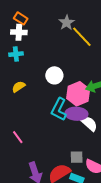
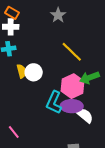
yellow line: (82, 37) -> (72, 52), moved
white circle: (54, 75) -> (34, 72), moved
yellow semicircle: (19, 87) -> (22, 71), moved, turned 112

